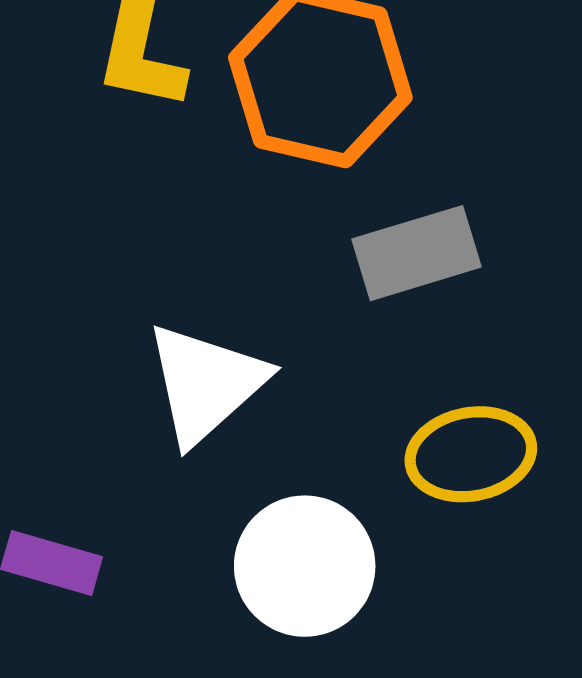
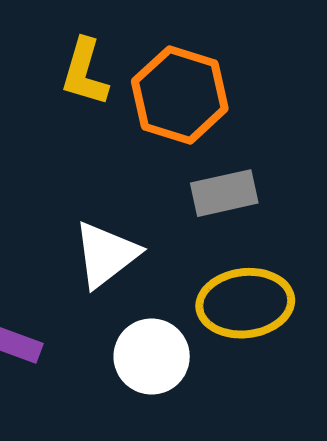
yellow ellipse: (471, 454) -> (245, 303), size x1.4

